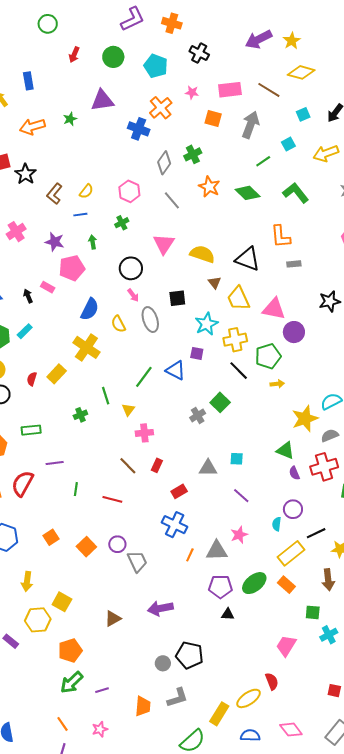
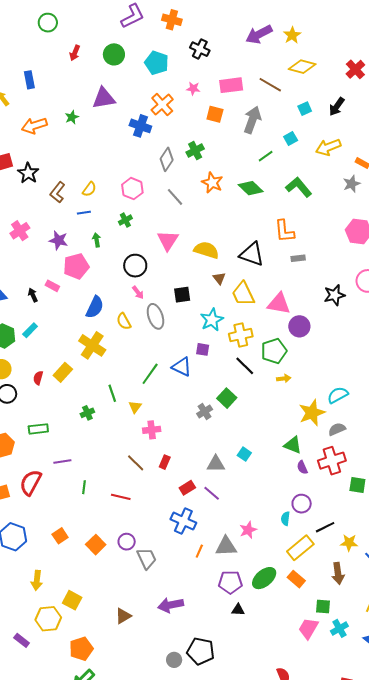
cyan square: (237, 459) -> (244, 454), turned 32
purple line: (241, 496) -> (212, 493), moved
pink trapezoid: (286, 646) -> (308, 628), moved

